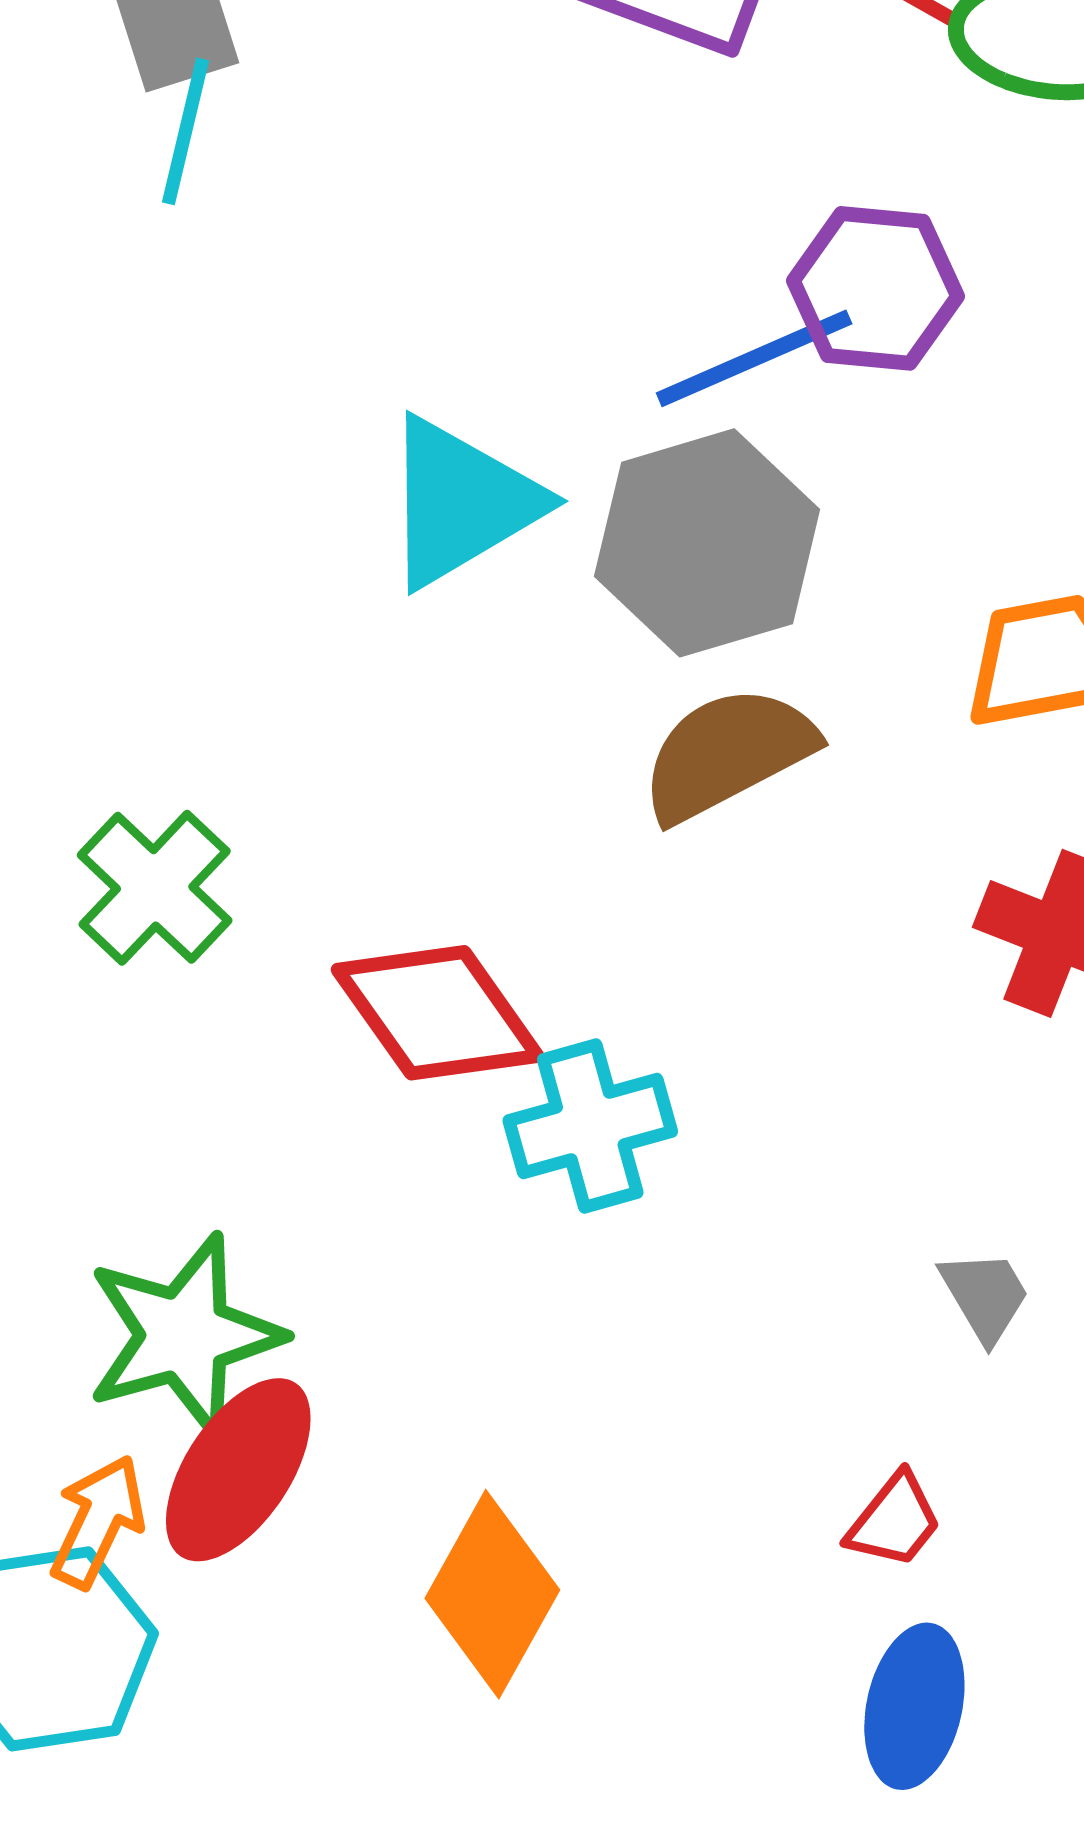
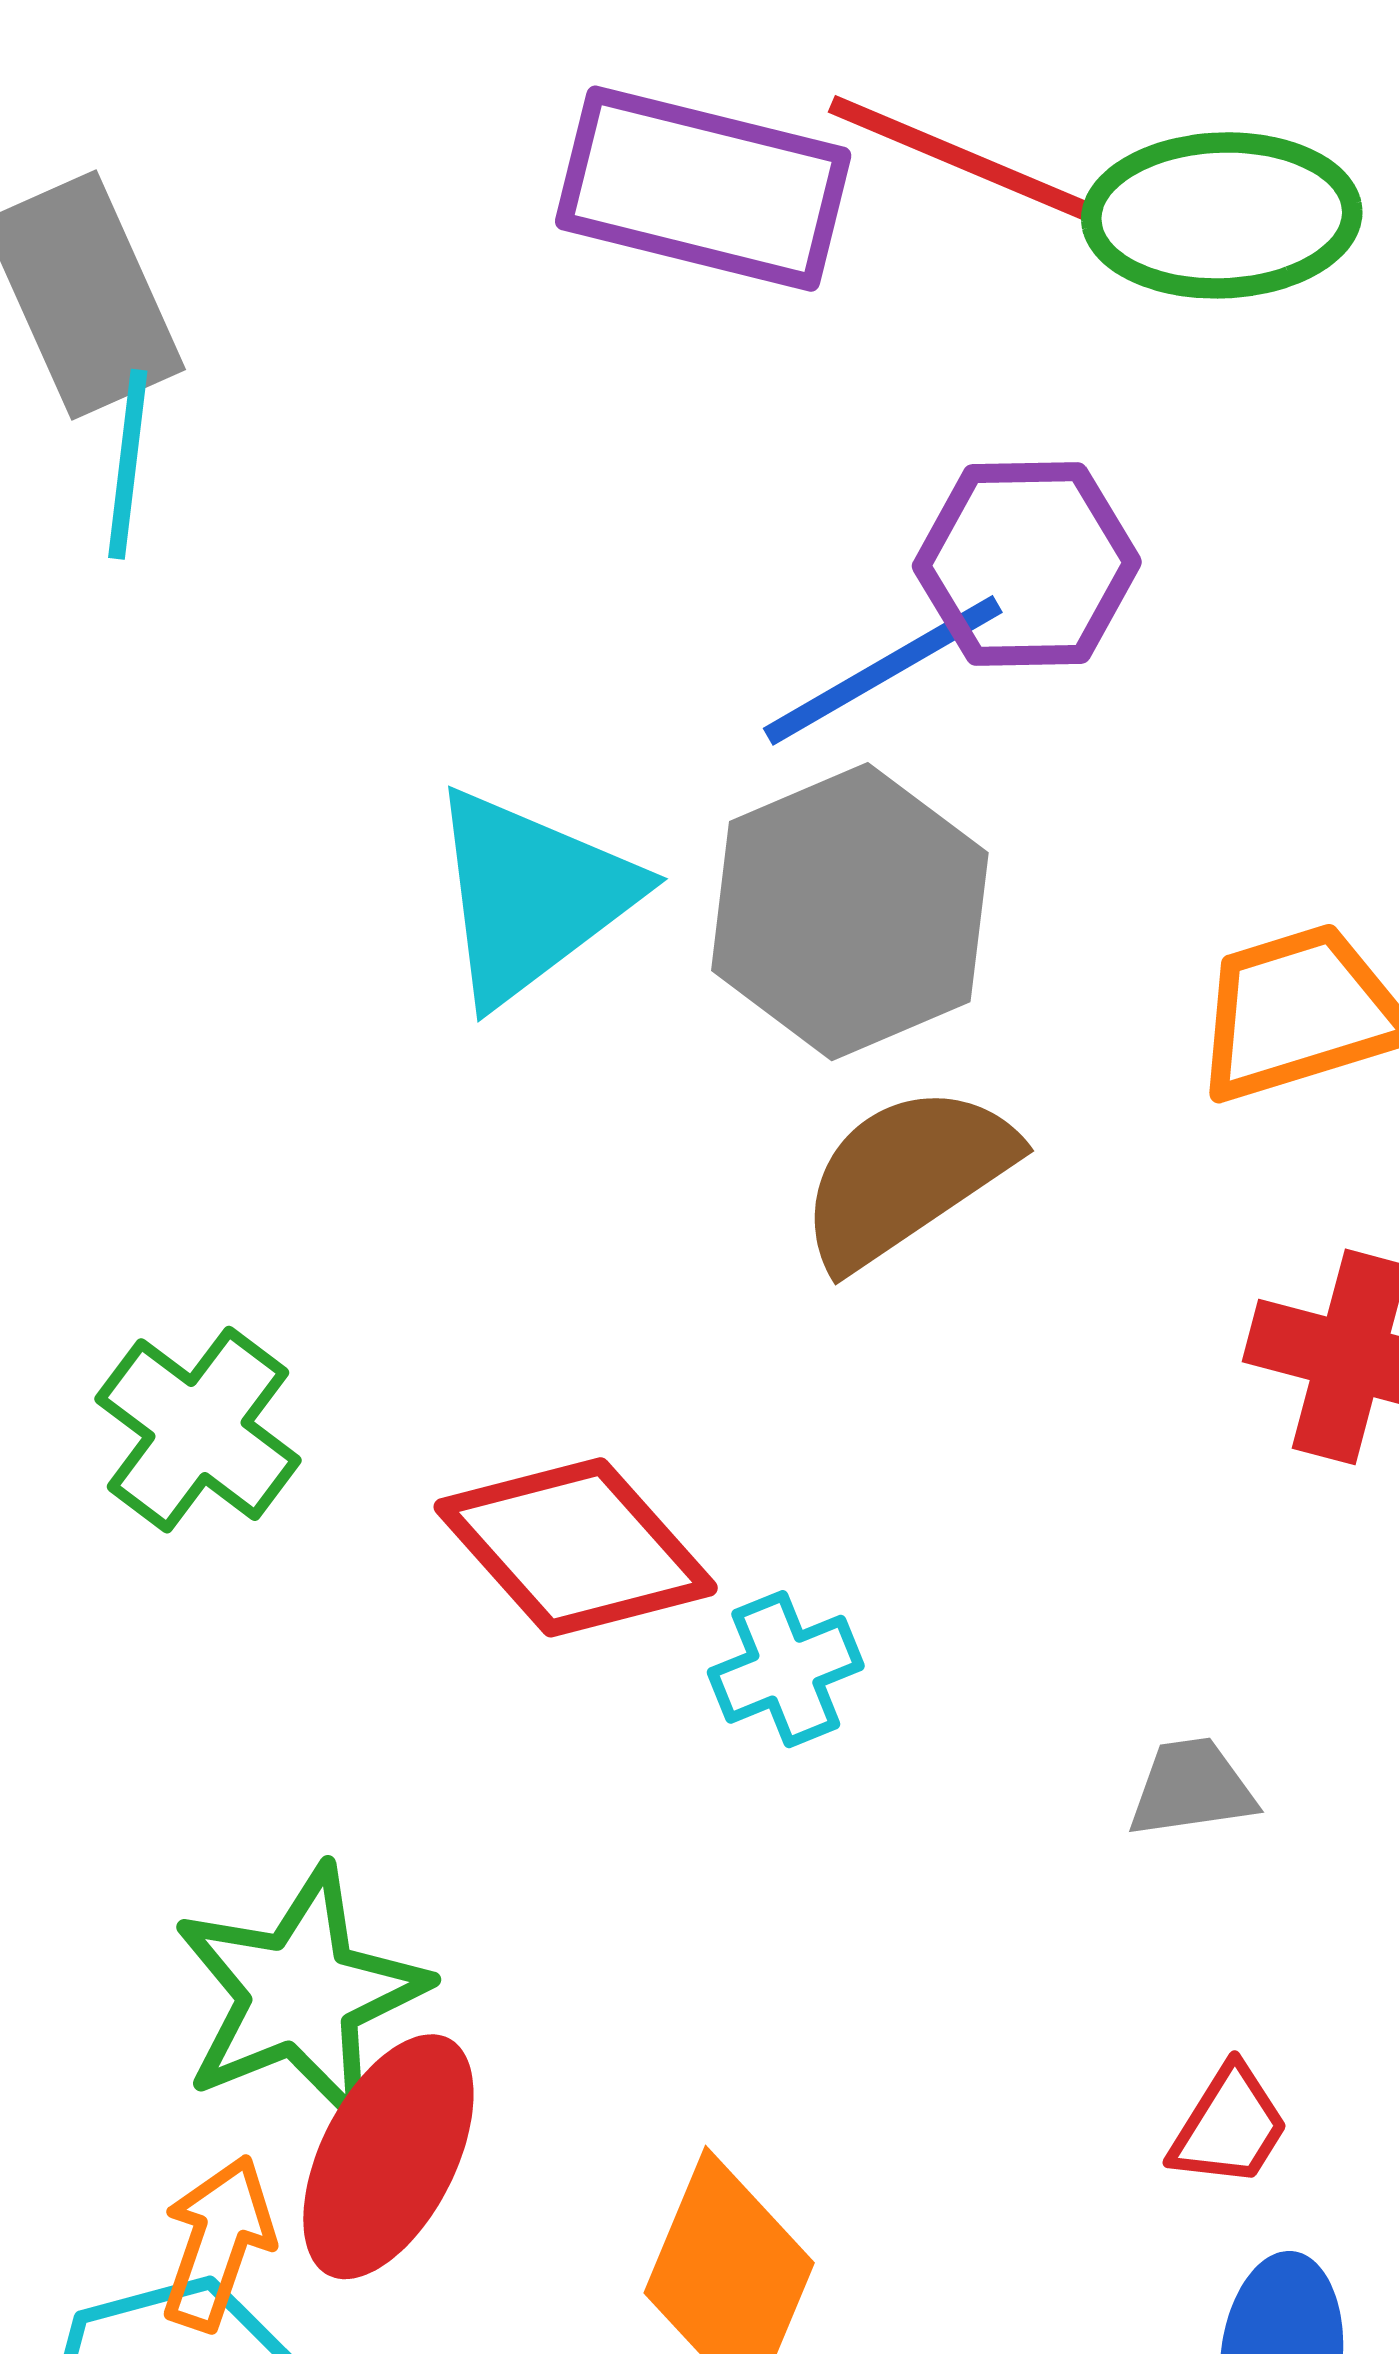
cyan cross: (590, 1126) -> (786, 1669), size x0.7
gray trapezoid: (985, 1296) -> (1192, 1788), moved, turned -61

